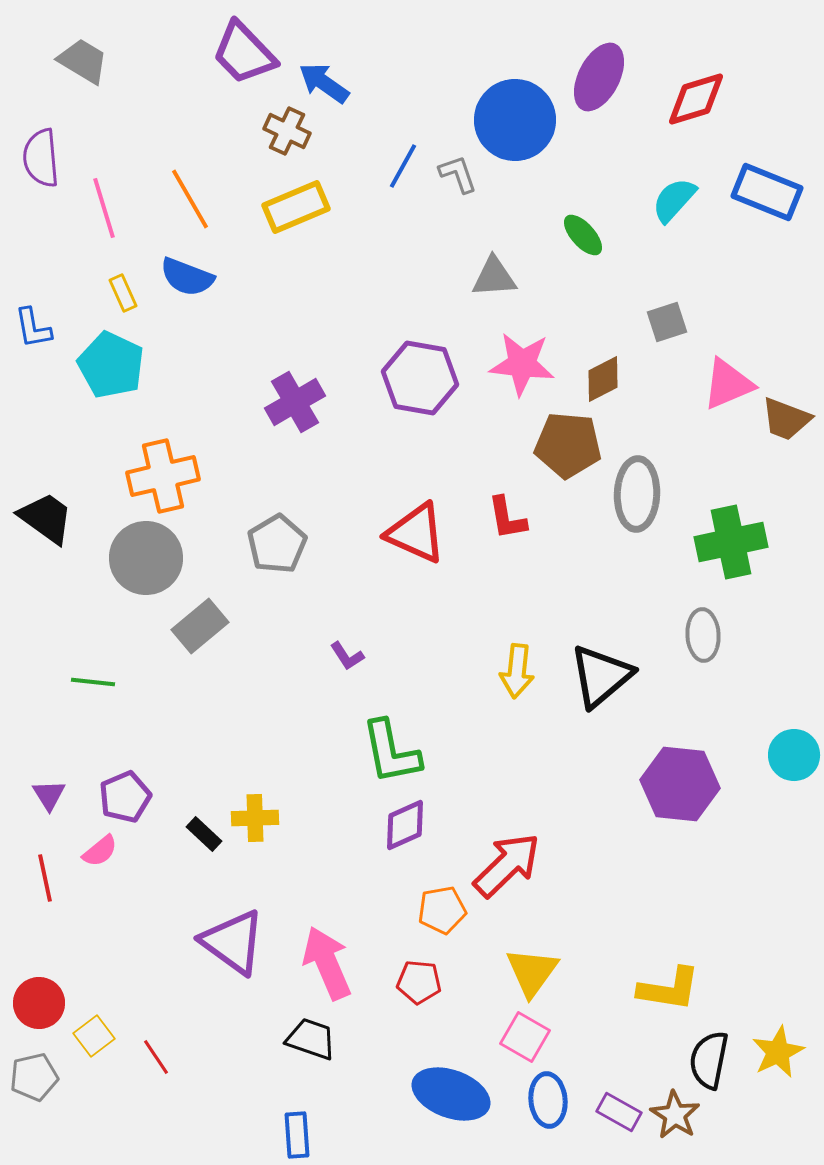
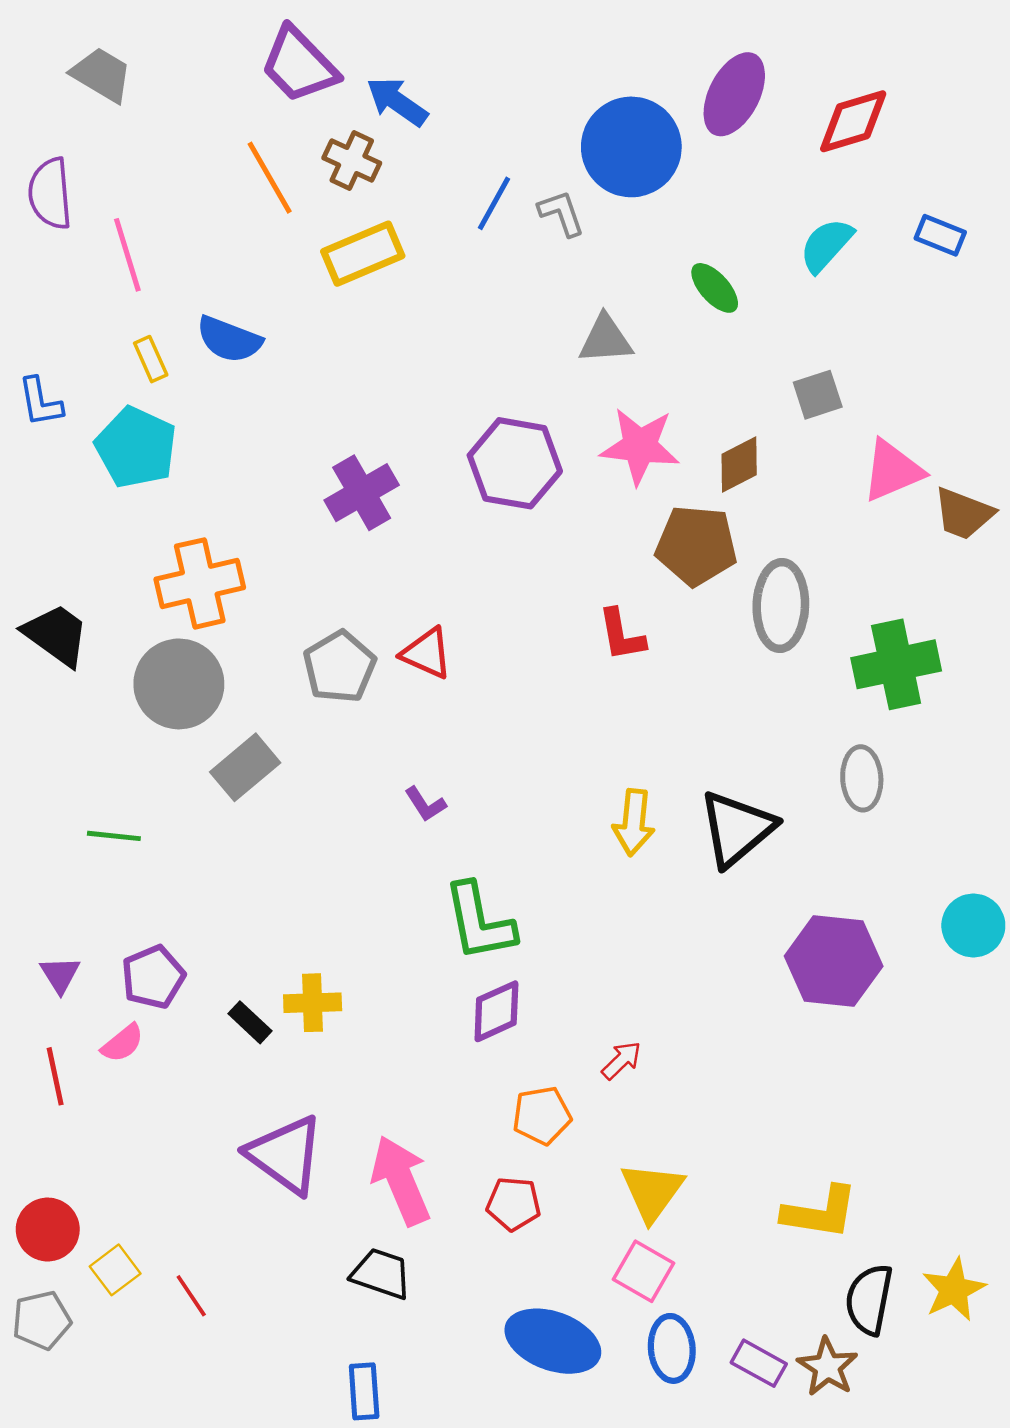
blue rectangle: (767, 192) -> (940, 235), size x0.6
orange line: (190, 199) -> (270, 178), moved
red triangle: (416, 533) -> (427, 653), moved, size x0.7
red arrow: (507, 865) -> (621, 1060), size x0.5

